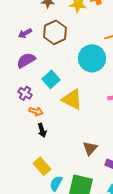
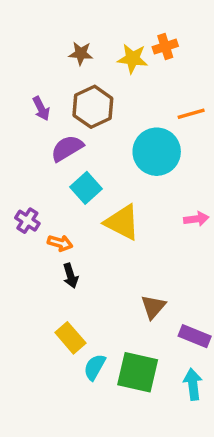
purple arrow: (25, 33) -> (41, 109), turned -88
purple semicircle: (26, 60) -> (67, 148), moved
purple cross: (25, 93) -> (27, 221), moved

